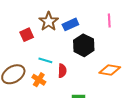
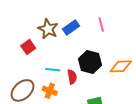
pink line: (109, 20) -> (101, 25), moved
black hexagon: (84, 45) -> (90, 62), moved

